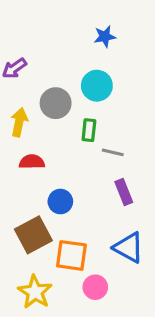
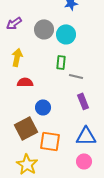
gray circle: (56, 103) -> (44, 29), moved
blue triangle: (129, 248) -> (86, 136), turned -30
pink circle: (95, 287) -> (84, 161), moved

